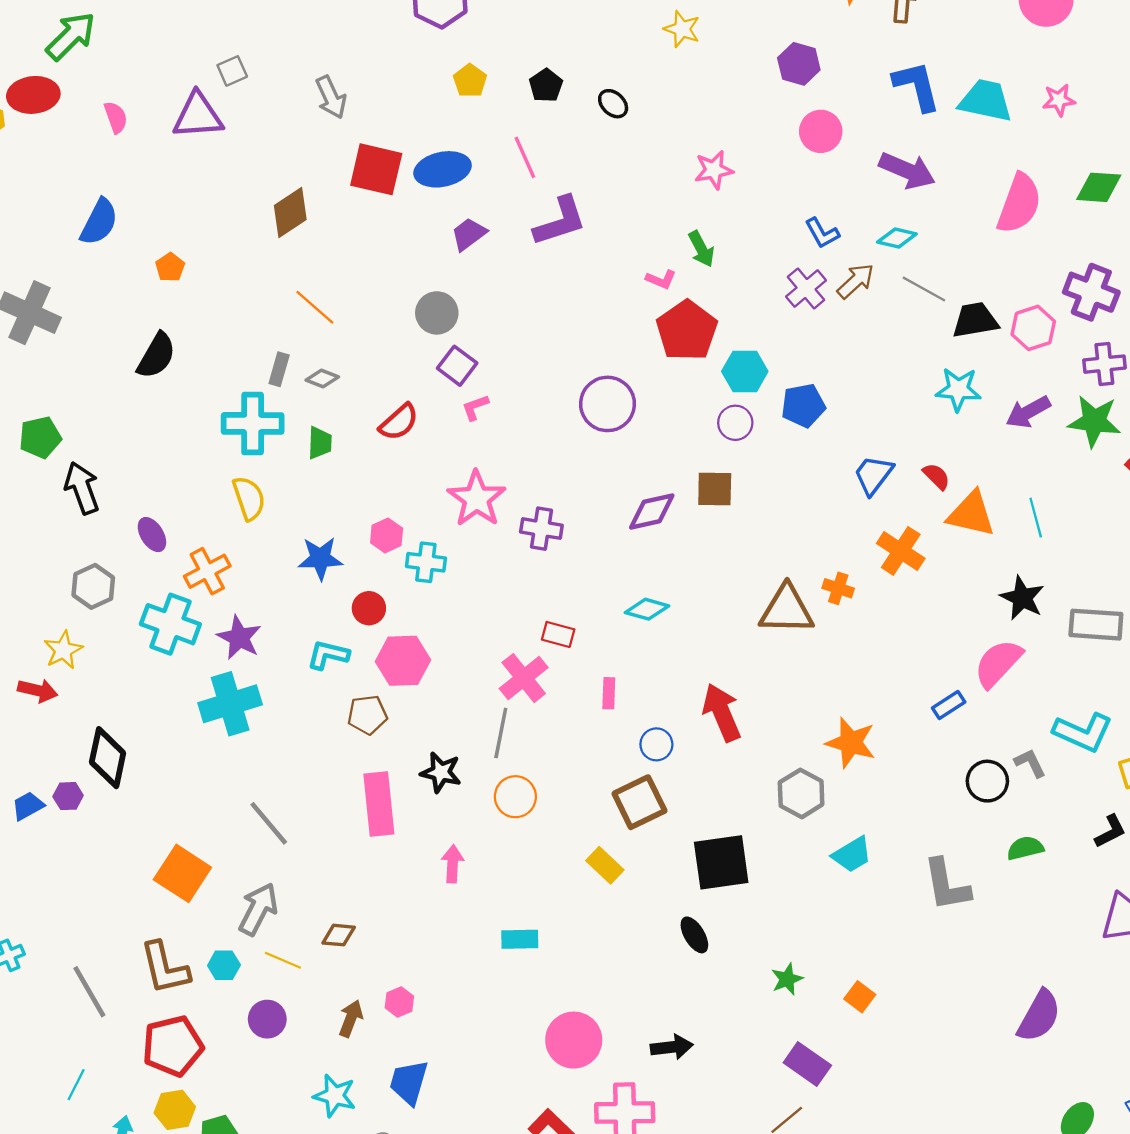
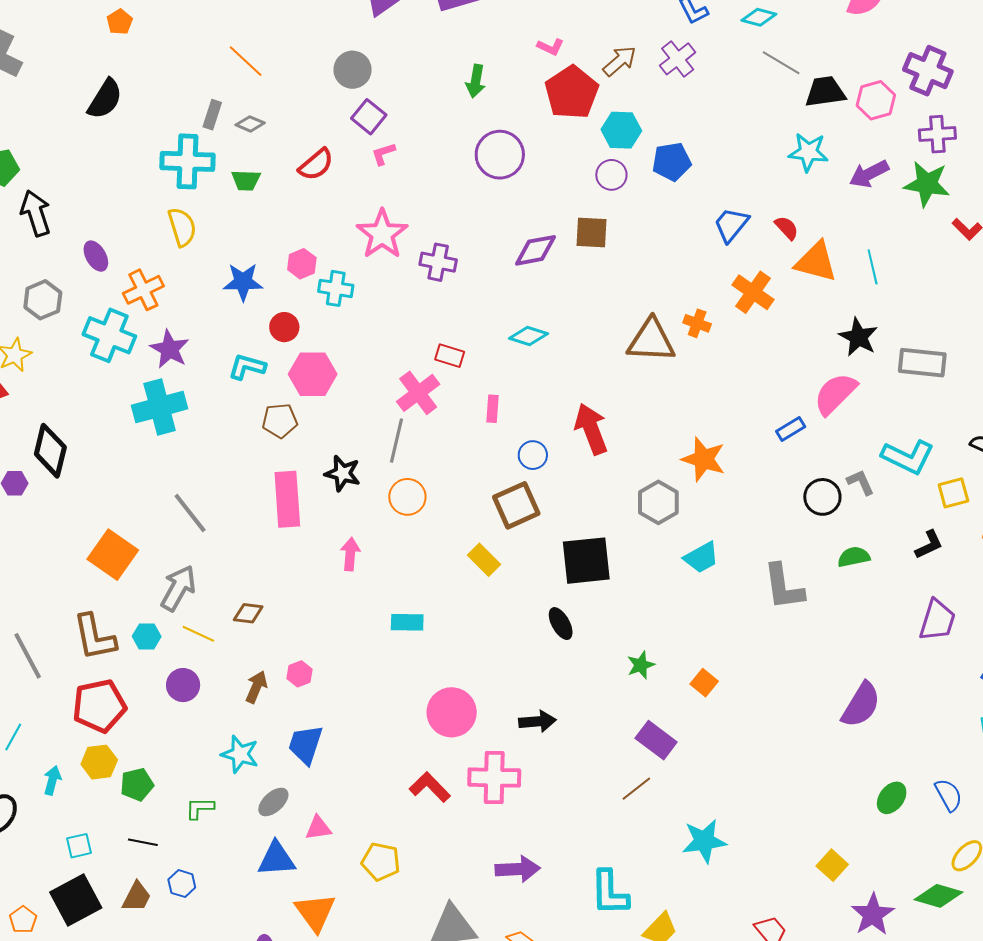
green arrow: (701, 249) -> (476, 81), moved, turned 36
brown arrow: (856, 281) -> (620, 61), moved
green trapezoid: (320, 443) -> (246, 180), turned 88

